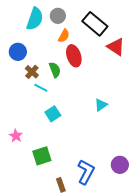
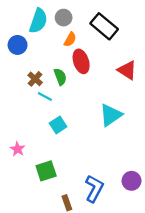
red triangle: (116, 47) -> (127, 70), moved
blue circle: (18, 52) -> (18, 45), moved
cyan triangle: (101, 105) -> (111, 115), size x1.6

